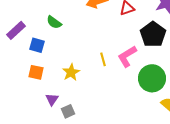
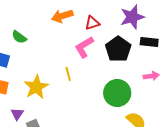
pink L-shape: (127, 56) -> (84, 47), moved
yellow star: (71, 72) -> (36, 87), size x1.4

